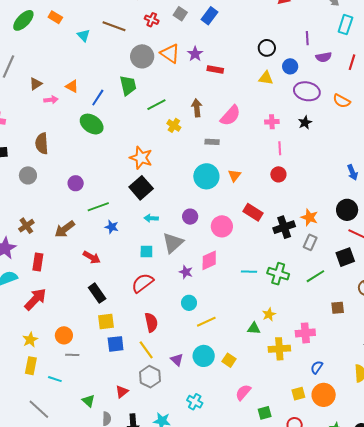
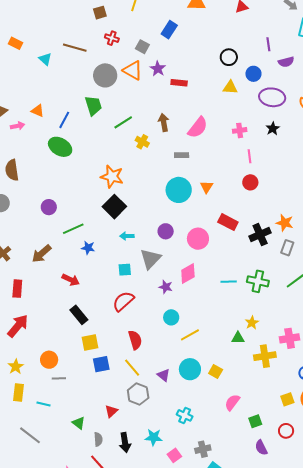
gray square: (180, 14) -> (142, 47), moved

